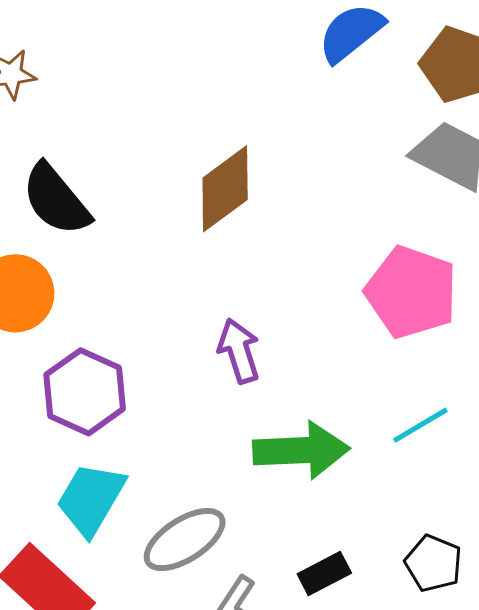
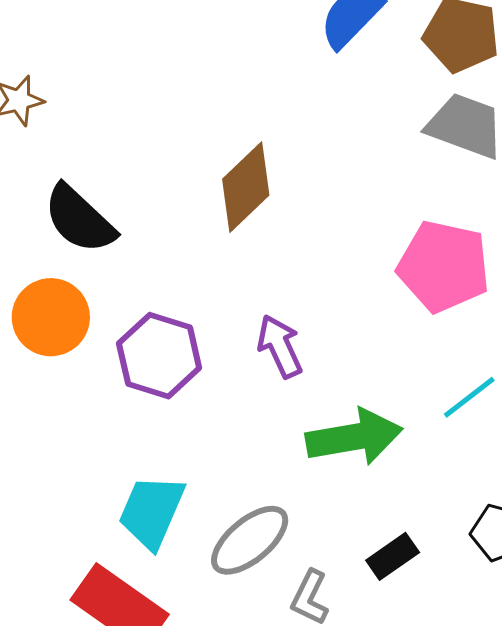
purple hexagon: (85, 392) -> (159, 356), moved

